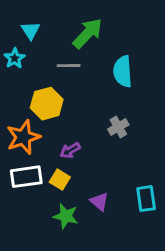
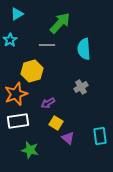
cyan triangle: (31, 30) -> (17, 14), moved, turned 32
yellow square: (60, 180) -> (56, 123), moved
green star: (66, 216) -> (30, 150), moved

